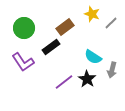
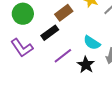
purple line: (64, 82) -> (63, 56), moved

